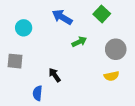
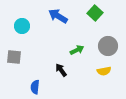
green arrow: (79, 42) -> (77, 50), moved
black arrow: (55, 75) -> (61, 70), moved

